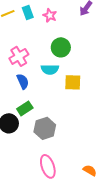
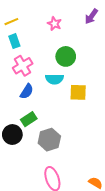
cyan rectangle: (28, 12) -> (14, 41), moved
blue semicircle: (23, 81) -> (27, 91), turned 56

